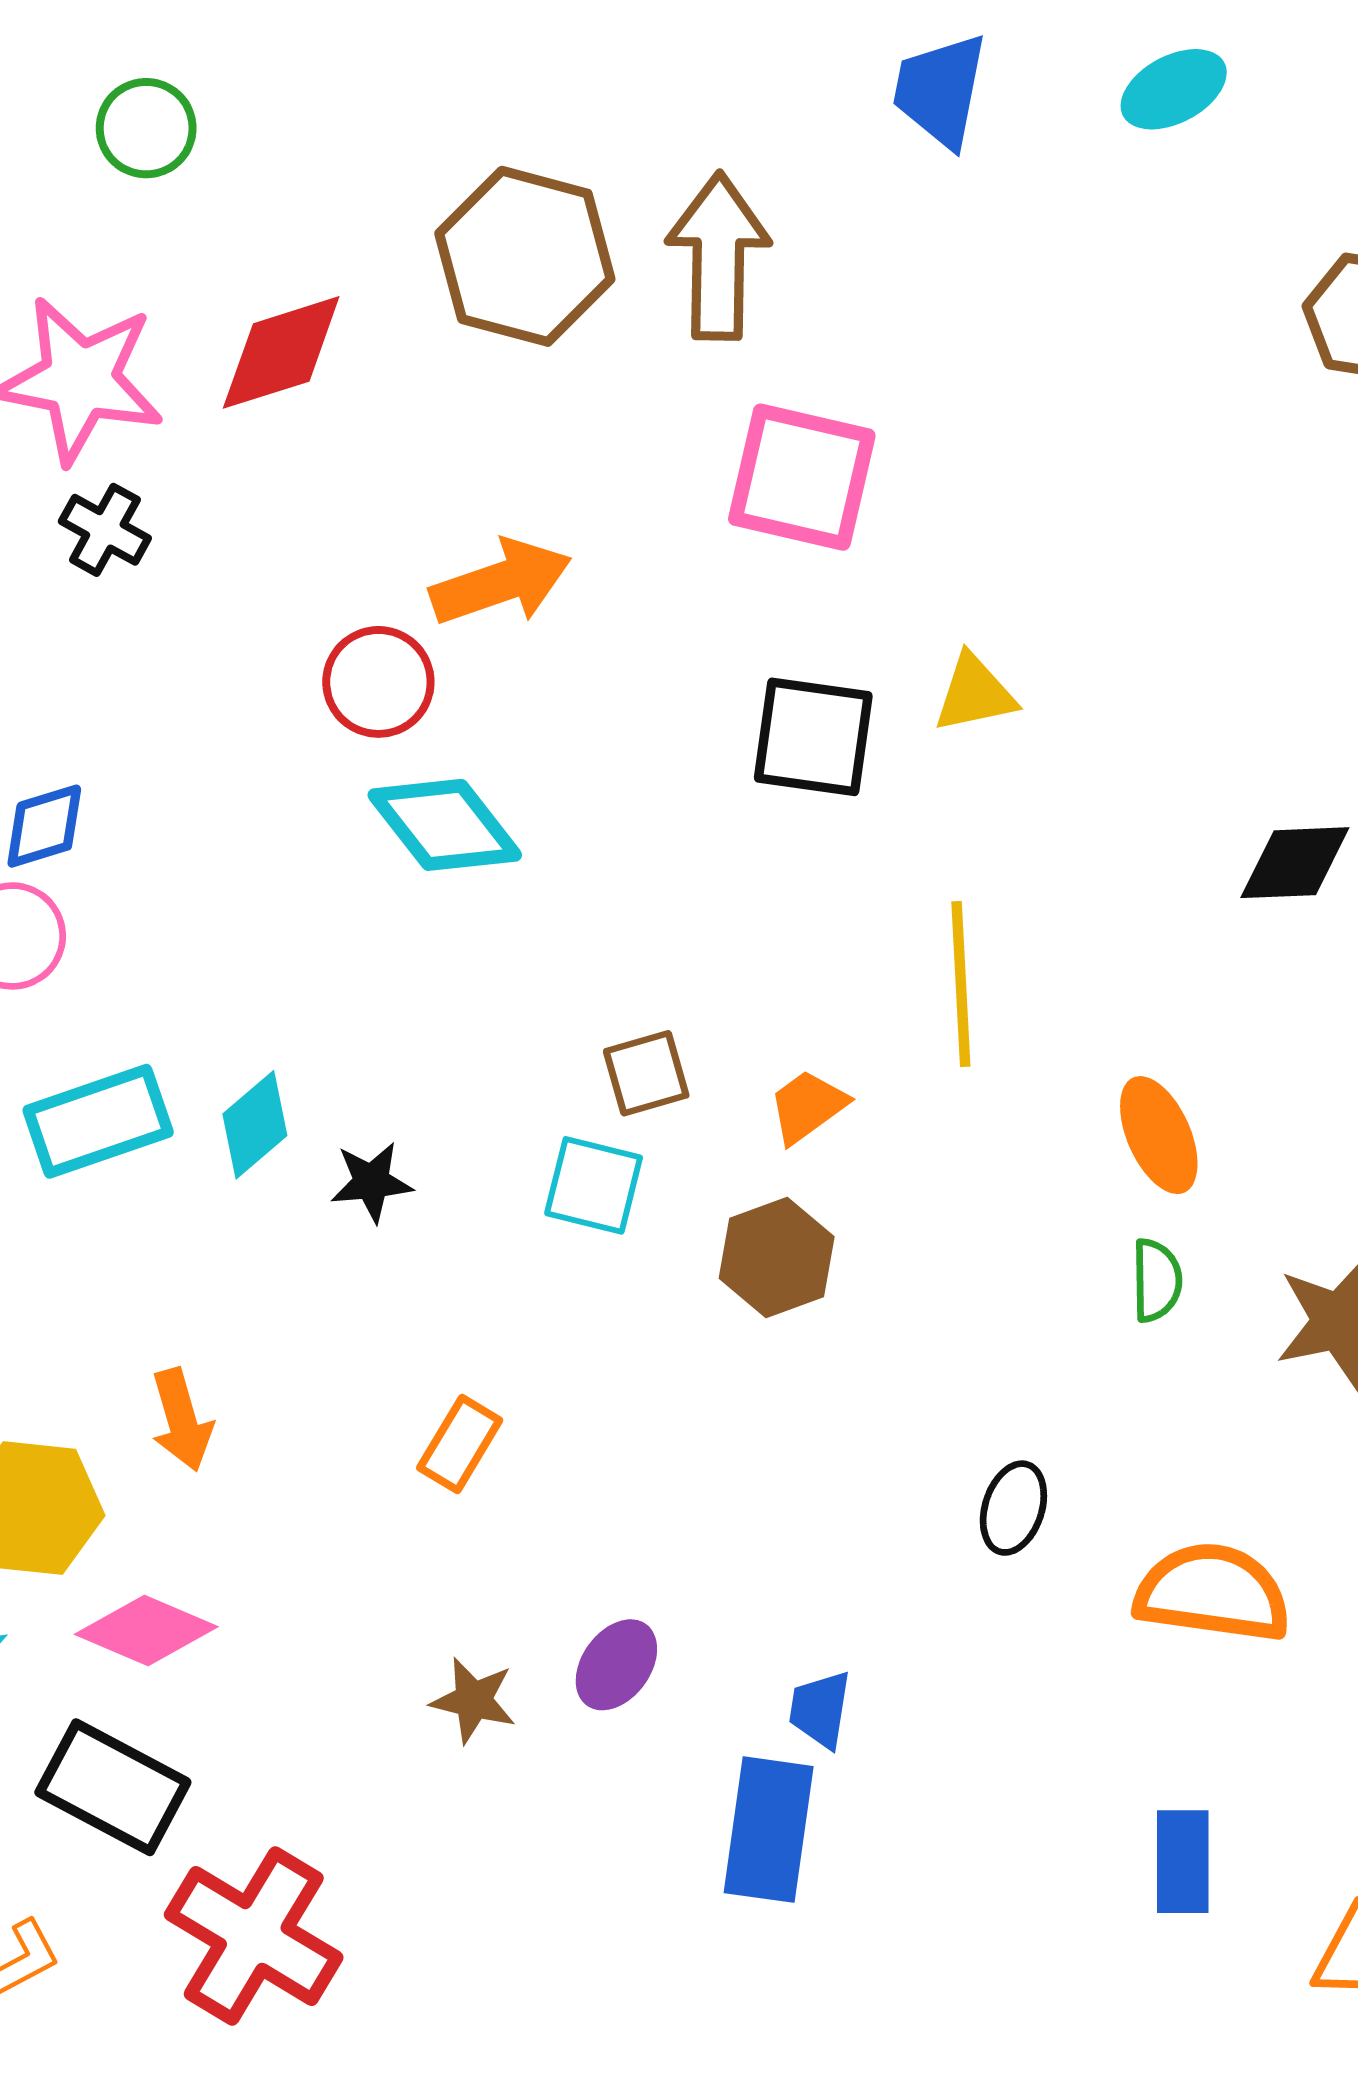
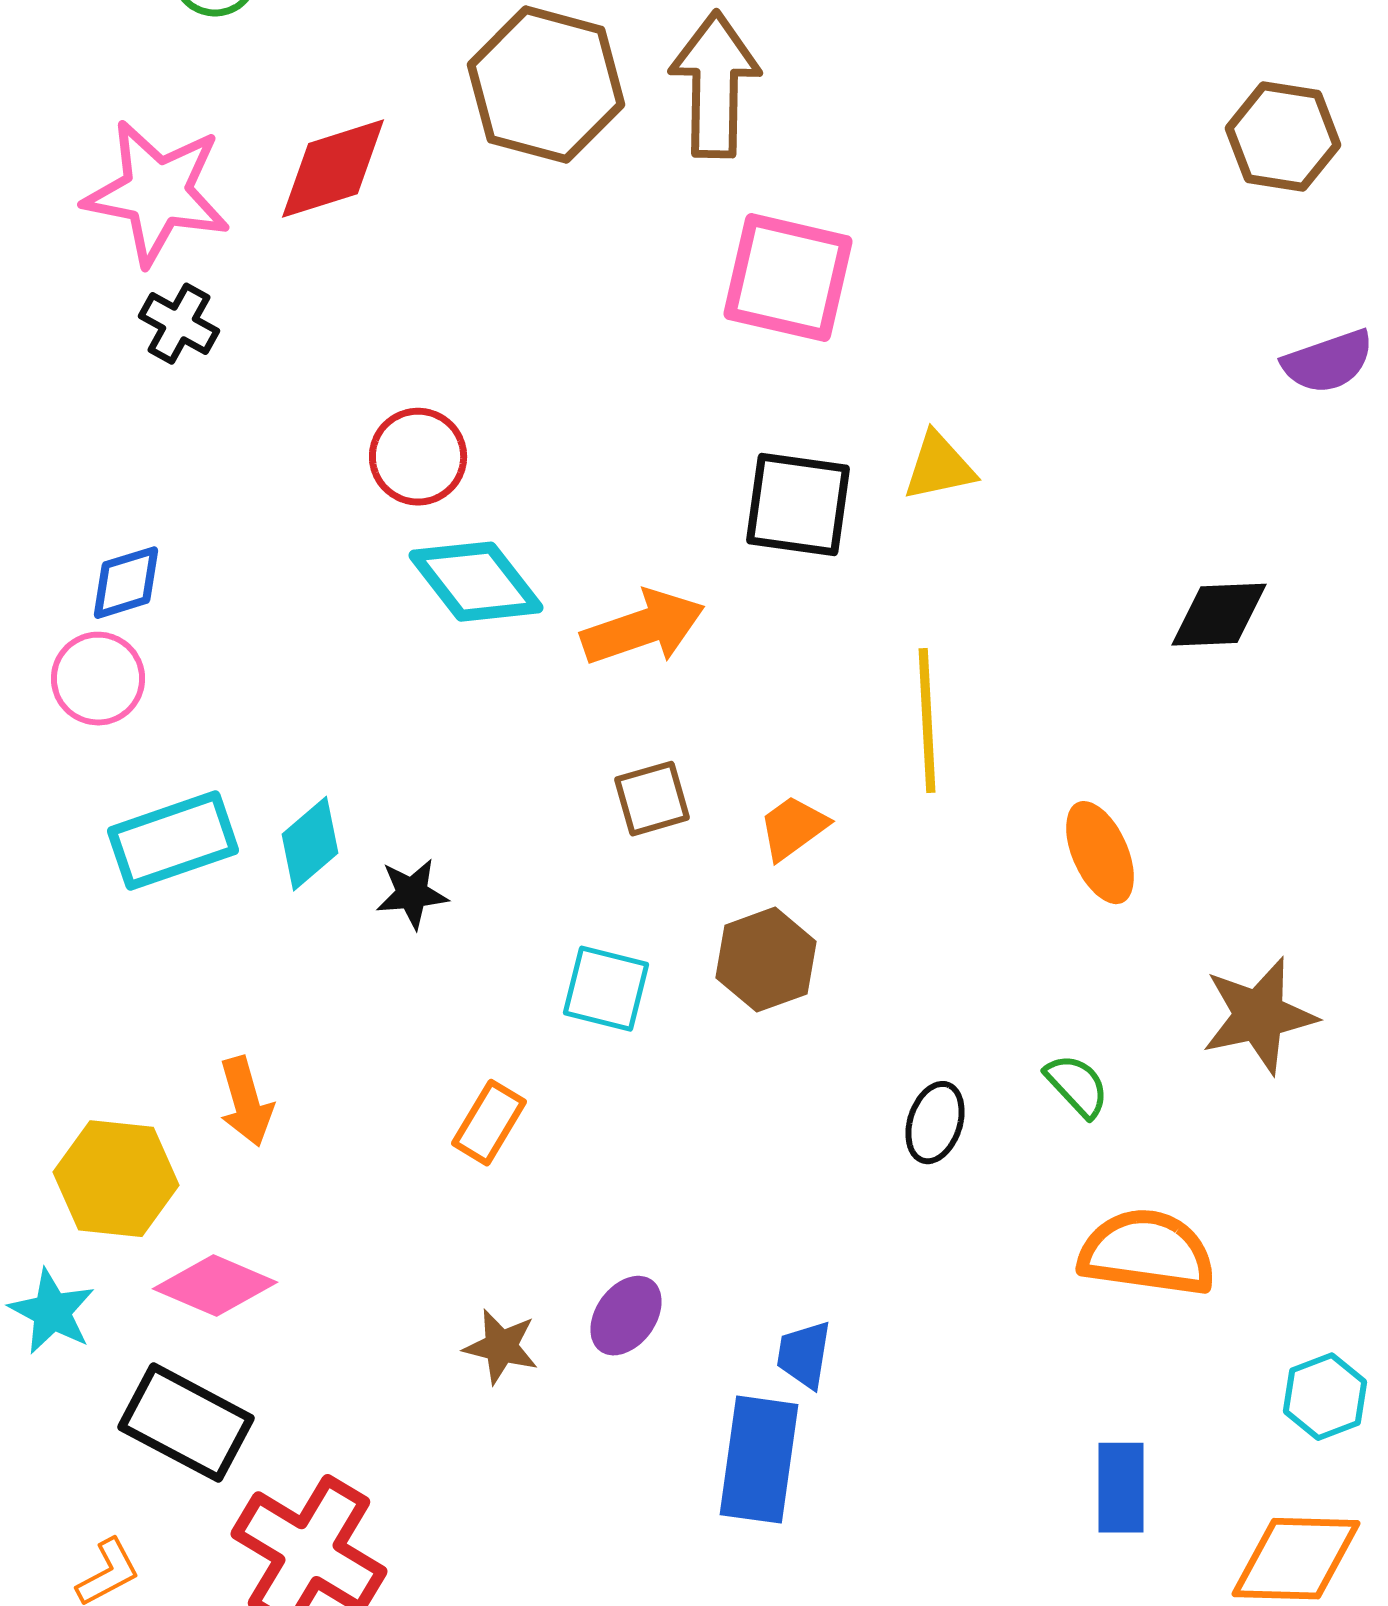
orange arrow: (501, 582) -> (643, 628), moved
cyan square: (594, 1185) -> (606, 989), moved
green semicircle: (1156, 1280) -> (1077, 1086), moved, turned -42
black ellipse: (1013, 1508) -> (935, 1123), moved

